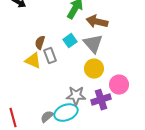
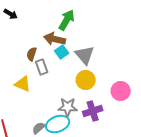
brown arrow: (97, 22) -> (55, 39), moved
yellow triangle: (33, 61) -> (23, 84), moved
pink circle: (119, 85) -> (121, 91), moved

